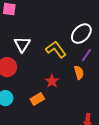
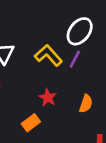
purple line: (86, 55) -> (75, 59), moved
orange semicircle: (79, 73) -> (86, 104), moved, turned 40

